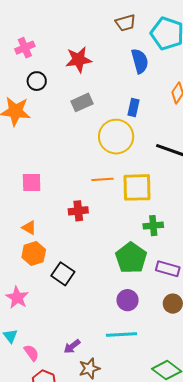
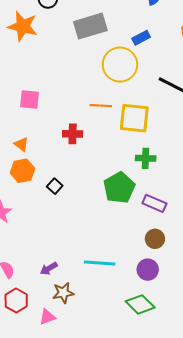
gray rectangle: (82, 102) -> (90, 26), size x1.5
blue rectangle: (133, 107) -> (141, 38), turned 42
black square: (63, 274) -> (55, 186), moved, size x0.7
purple circle: (128, 300) -> (148, 270), moved

